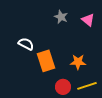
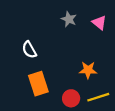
white semicircle: (26, 44) -> (29, 50), turned -147
orange rectangle: (46, 61) -> (38, 84), moved

